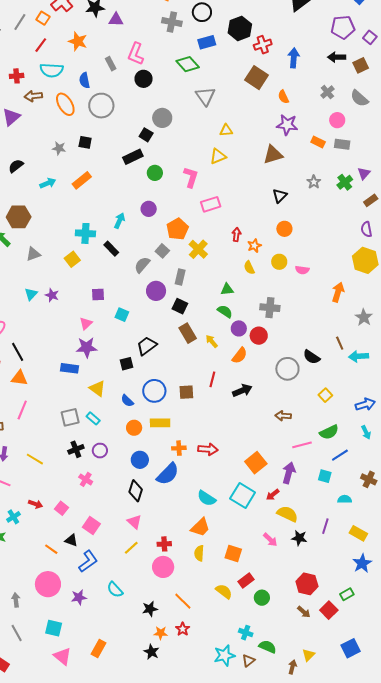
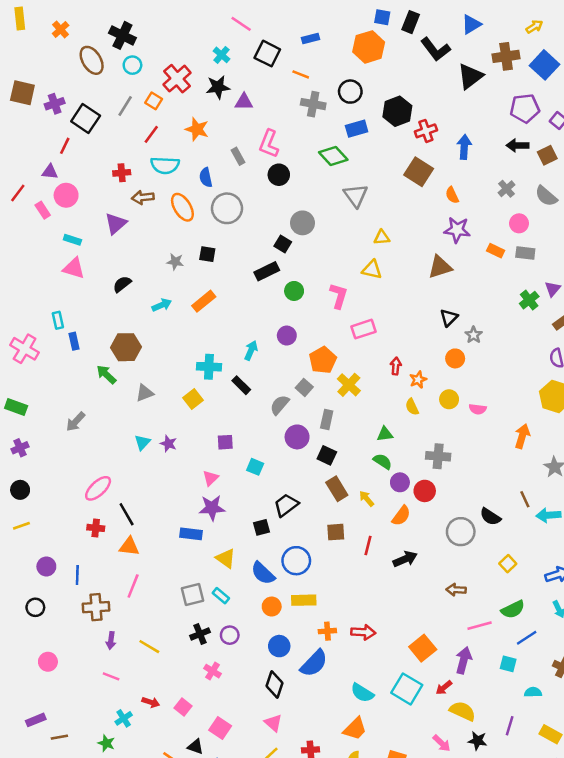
yellow triangle: (218, 156) -> (372, 270), turned 36
gray star: (314, 182) -> (474, 335), moved
brown square: (186, 392) -> (336, 532), moved
blue semicircle: (127, 401) -> (263, 573), size x1.5

